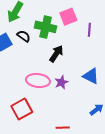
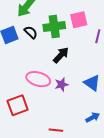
green cross: (46, 27) -> (54, 26), turned -30

